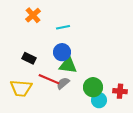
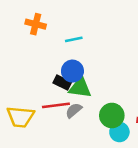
orange cross: (33, 15) -> (36, 24), turned -35
black rectangle: (29, 58) -> (62, 83), moved
red line: (49, 79) -> (56, 105), turned -30

